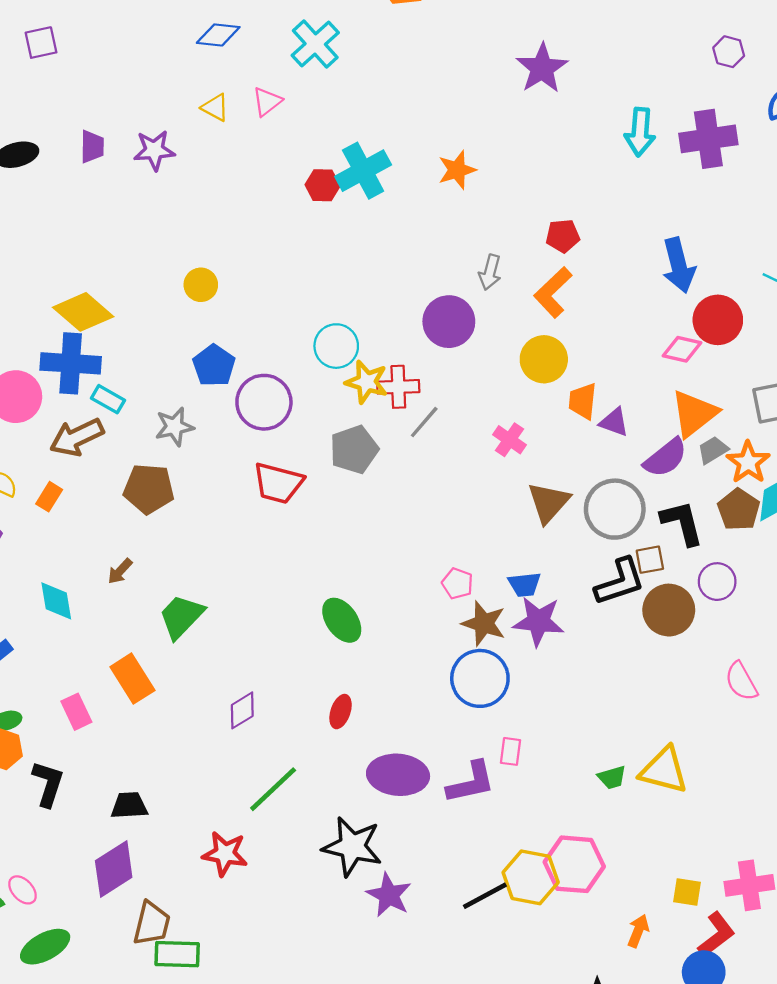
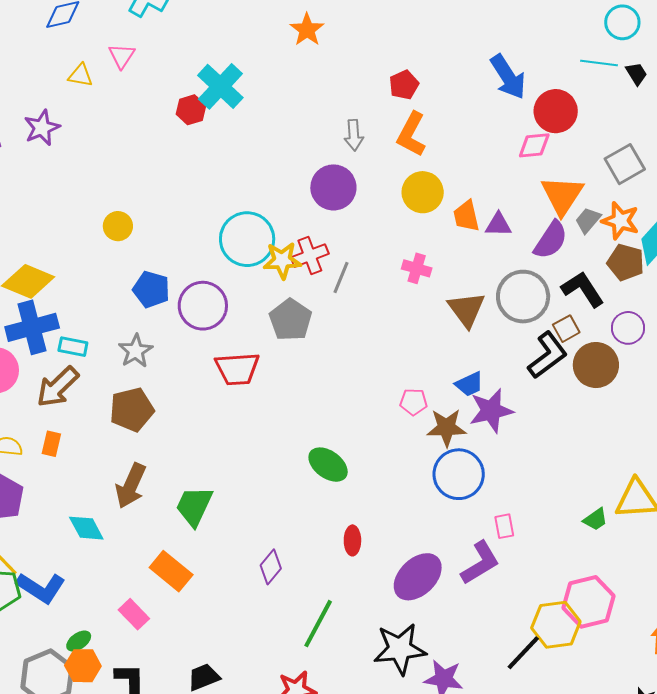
orange star: (457, 170) -> (307, 30), moved
cyan circle: (336, 346) -> (247, 239), size x1.4
brown arrow: (120, 571) -> (131, 486), size x1.8
purple ellipse: (398, 775) -> (418, 577), turned -30

